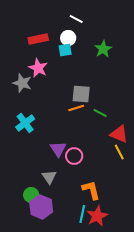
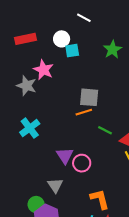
white circle: (68, 38) -> (62, 39), moved
red rectangle: (38, 39) -> (25, 39), moved
green line: (100, 113) -> (105, 130), moved

